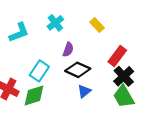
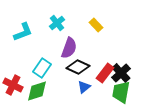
purple semicircle: (68, 50) -> (69, 48), size x1.5
red rectangle: (117, 56) -> (105, 73), moved
green trapezoid: (124, 97) -> (121, 92), turned 40

